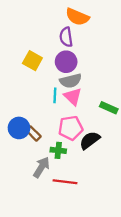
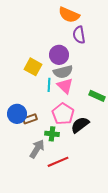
purple semicircle: (66, 37) -> (79, 35), moved
yellow square: (32, 61) -> (33, 67), moved
pink pentagon: (71, 128) -> (63, 114), turned -30
brown rectangle: (34, 134) -> (30, 119), turned -64
red line: (65, 182) -> (58, 162), turned -30

